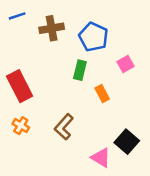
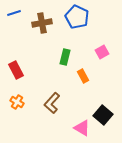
blue pentagon: (93, 37) -> (77, 17), moved
red rectangle: (20, 86) -> (16, 70), size x0.7

